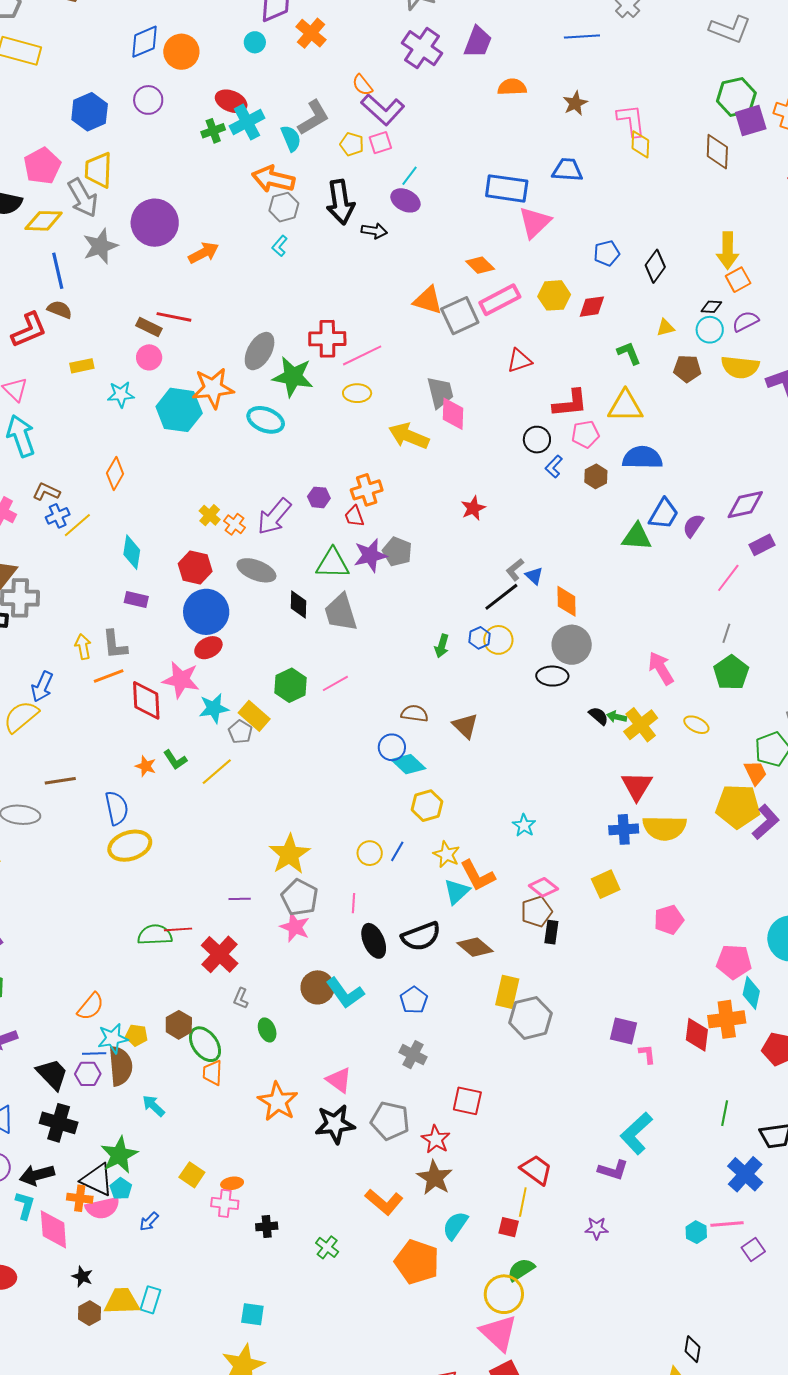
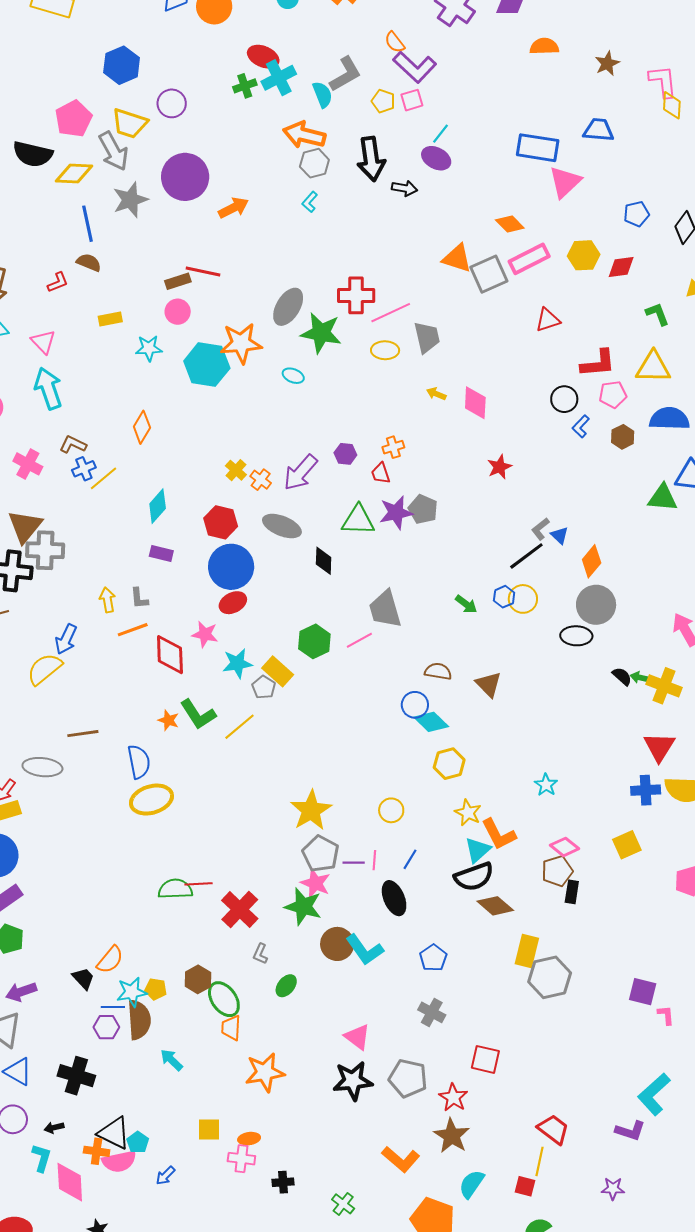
purple circle: (148, 100) -> (172, 103), moved
yellow trapezoid: (98, 170) -> (130, 123), turned -75
brown rectangle: (149, 327) -> (178, 281), turned -45
red L-shape: (29, 330) -> (58, 282), size x0.6
gray trapezoid: (440, 392) -> (427, 337), moved
pink diamond: (453, 414) -> (475, 403), moved
cyan ellipse: (266, 420) -> (293, 376), size x0.6
yellow arrow: (409, 436) -> (436, 394), size x0.5
orange cross: (367, 490) -> (393, 447), size x0.7
cyan diamond: (132, 552) -> (158, 506), turned 32
orange diamond: (566, 601) -> (592, 561), turned 40
gray trapezoid: (341, 612) -> (385, 609), moved
gray L-shape: (115, 645) -> (139, 598), size x0.7
green arrow: (442, 646) -> (466, 604), turned -70
pink star: (181, 680) -> (205, 634), size x0.7
yellow cross: (641, 725) -> (664, 686), turned -32
green L-shape: (175, 760) -> (198, 714), size x1.5
blue line: (397, 851) -> (410, 859), moved
purple line: (240, 899) -> (354, 863), moved
black semicircle: (421, 936) -> (474, 877), moved
green ellipse: (267, 1030) -> (286, 986), turned 60
black trapezoid: (52, 1074) -> (83, 978), moved, size x0.7
orange star: (278, 1102) -> (265, 1072), moved, turned 30
green star: (119, 1155) -> (303, 906), moved, turned -30
black arrow: (37, 1175) -> (54, 1128), size x0.6
yellow square: (192, 1175) -> (209, 1130), turned -35

